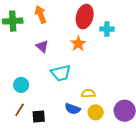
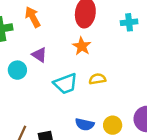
cyan cross: (107, 29) -> (129, 22), moved
cyan circle: (21, 85) -> (17, 70), moved
yellow semicircle: (88, 93) -> (97, 79), moved

